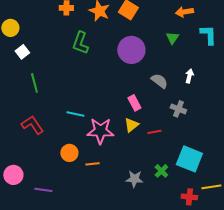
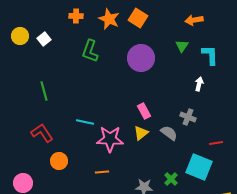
cyan L-shape: (208, 35) -> (210, 55), moved
white square: (22, 52) -> (44, 39), moved
gray semicircle: (159, 81) -> (169, 133), moved
red line: (154, 132) -> (216, 143), moved
orange circle: (69, 153) -> (59, 161), moved

